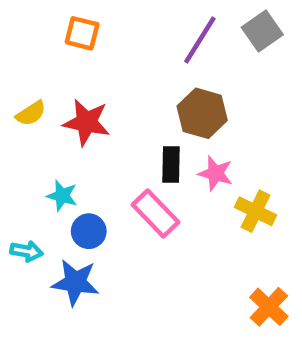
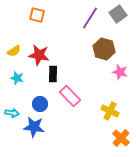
brown hexagon: (202, 113) -> (104, 49), moved
black rectangle: (171, 164) -> (53, 74), moved
pink star: (215, 173) -> (120, 72), moved
cyan star: (62, 196) -> (17, 78), moved
yellow cross: (256, 211) -> (110, 111), moved

